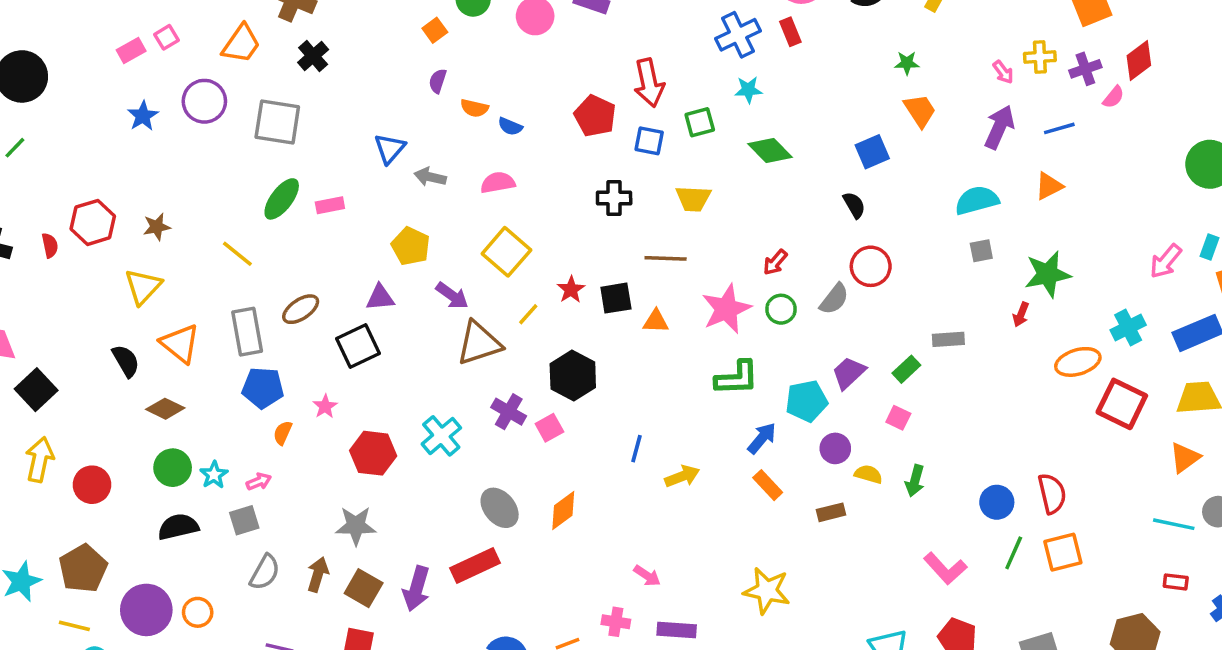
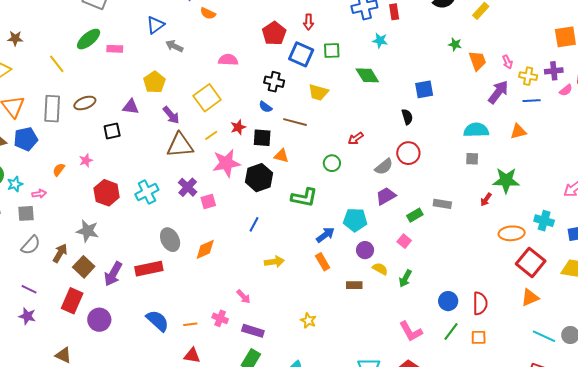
yellow cross: (1040, 57) -> (528, 76), moved
red arrow: (649, 83) -> (309, 22), size x0.6
cyan star: (748, 90) -> (380, 41), moved
orange trapezoid: (920, 111) -> (477, 61), moved
blue semicircle: (510, 126) -> (265, 107), moved
blue square: (649, 141) -> (301, 54), size x1.4
pink semicircle: (498, 183) -> (228, 60), moved
pink star: (726, 309) -> (226, 163), moved
green circle: (781, 309) -> (332, 163), moved
cyan cross: (1128, 328) -> (544, 221), turned 30
black square: (358, 346) -> (112, 131), size x0.7
purple trapezoid: (849, 373) -> (386, 196), moved
black hexagon: (573, 376) -> (259, 178), moved
green L-shape: (737, 378) -> (304, 197), moved
blue pentagon: (263, 388) -> (26, 139), moved, turned -30
orange triangle: (1185, 458) -> (530, 298), moved
yellow arrow: (682, 476) -> (274, 262), moved
orange square: (1063, 552) -> (479, 337), size x0.7
yellow star: (767, 591) -> (308, 321), size x0.6

